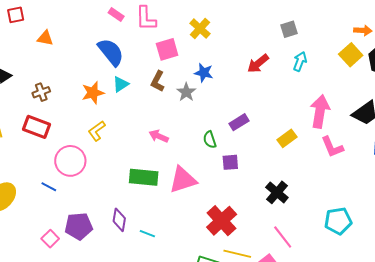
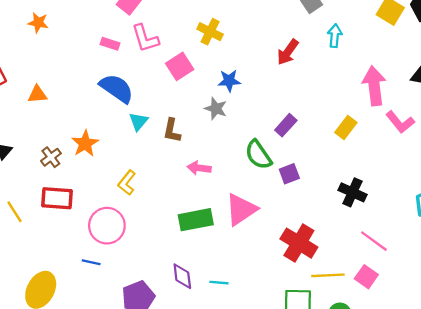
brown L-shape: (158, 81) -> (172, 131), moved
orange star: (93, 93) -> (85, 144), moved
green semicircle: (210, 140) -> (258, 155), size x1.5

